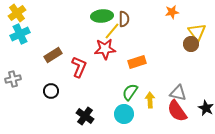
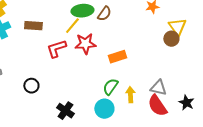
brown semicircle: (124, 19) -> (104, 14), turned 35
yellow line: (112, 31) -> (72, 26), moved
brown rectangle: (53, 55) -> (33, 26), moved, turned 36
red L-shape: (79, 67) -> (56, 49), moved, turned -130

